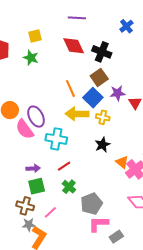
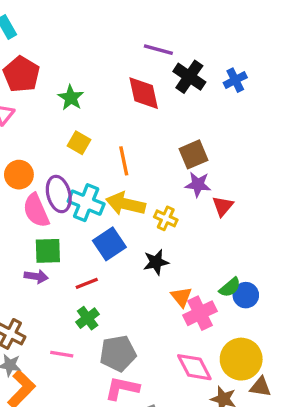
yellow square: (35, 36) -> (79, 143), moved, turned 32
black cross: (102, 52) -> (189, 77), moved
brown square: (99, 77) -> (194, 154), moved
blue square: (93, 98) -> (109, 244), moved
cyan cross: (56, 139) -> (86, 203), moved
green square: (37, 186) -> (48, 251), moved
pink line: (50, 212) -> (62, 354), moved, turned 40

